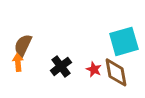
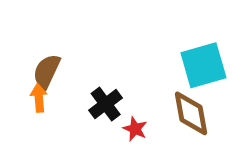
red star: (94, 69) -> (135, 129), moved

